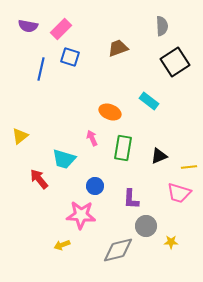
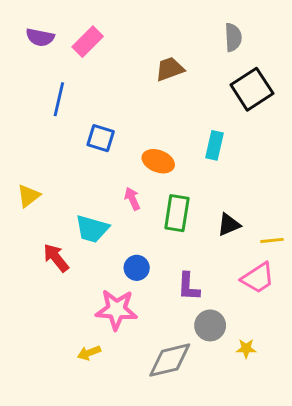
blue square: (70, 57) -> (101, 138), moved
cyan rectangle: (149, 101) -> (214, 145), turned 66
pink trapezoid: (179, 193) -> (258, 278), turned -50

